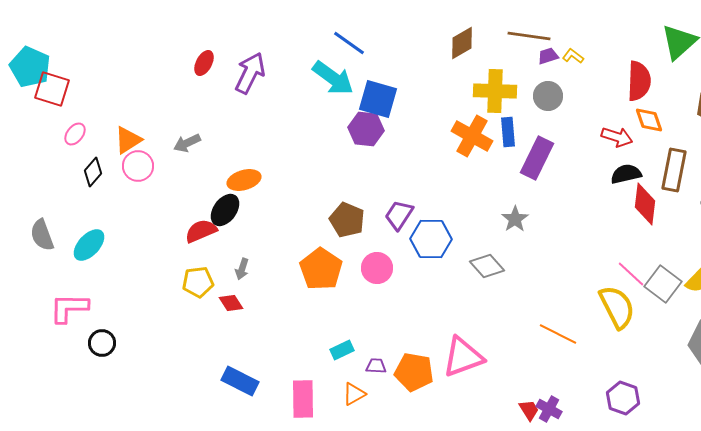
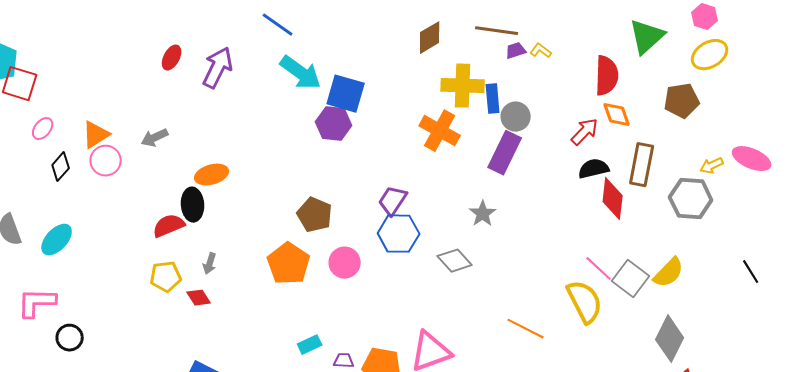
blue line: (349, 43) -> (278, 25), moved
gray circle: (548, 96) -> (516, 117), moved
blue rectangle: (508, 132) -> (493, 99), moved
red arrow: (617, 137) -> (585, 132), turned -64
black ellipse: (225, 210) -> (193, 205), turned -40
purple trapezoid: (399, 215) -> (393, 201), moved

